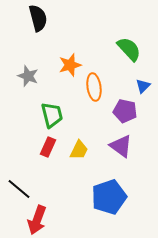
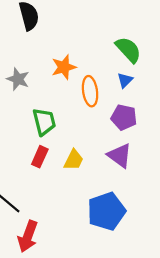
blue triangle: (143, 86) -> (125, 80), moved

